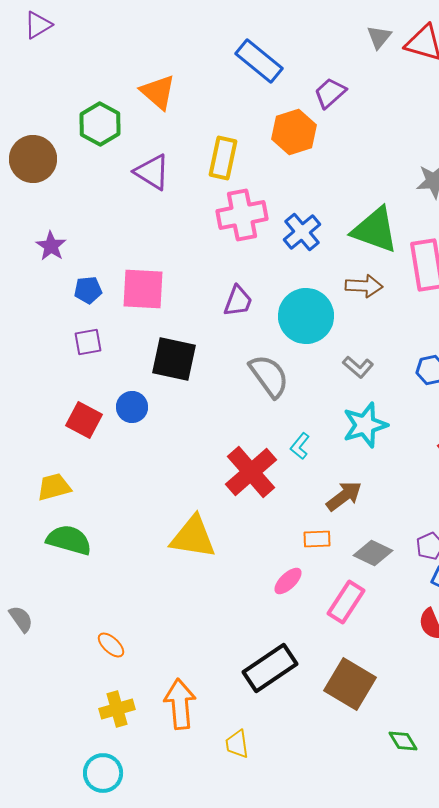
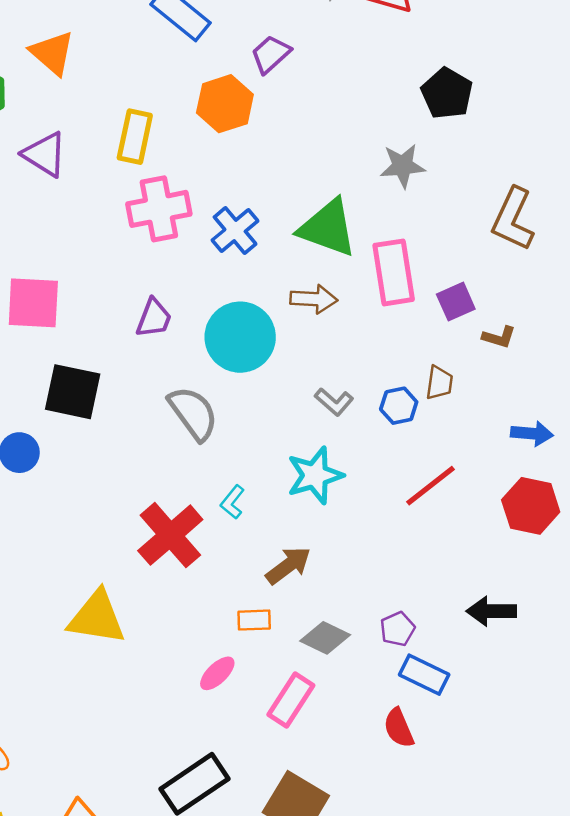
gray L-shape: (358, 367) -> (334, 402), moved

